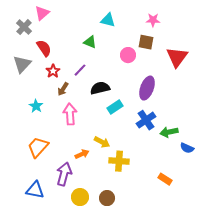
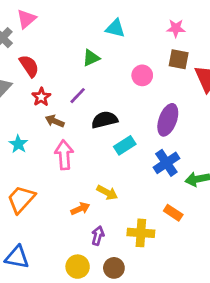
green triangle: (90, 42) -> (91, 58), turned -48
brown square: (146, 42) -> (179, 59), moved
brown arrow: (63, 89) -> (55, 121), turned 80
yellow cross: (119, 161) -> (141, 233), moved
purple arrow: (64, 174) -> (98, 236), moved, size x0.6
orange rectangle: (165, 179) -> (173, 213), moved

